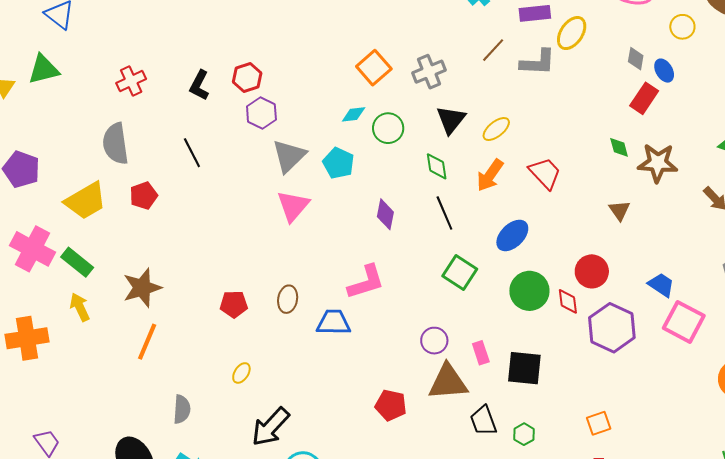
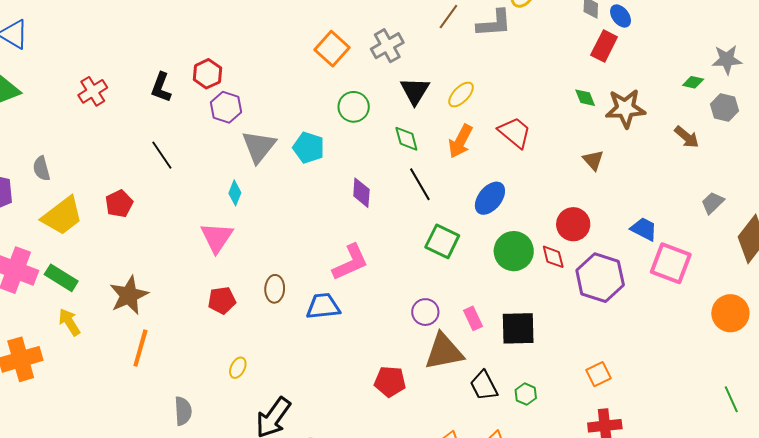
cyan diamond: (354, 114) -> (235, 193), moved, turned -55
gray semicircle: (116, 144) -> (41, 169), moved, size x0.6
pink triangle: (293, 206) -> (217, 237), moved

